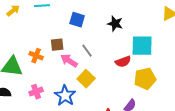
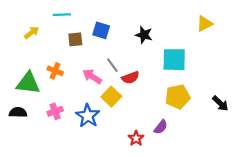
yellow arrow: (13, 11) -> (31, 33), moved
brown square: (57, 45) -> (75, 39), moved
red semicircle: (123, 62) -> (130, 78), moved

